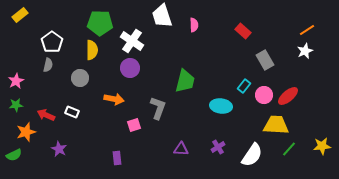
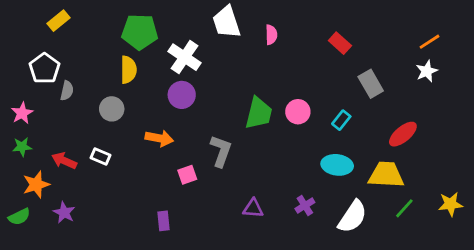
yellow rectangle: (20, 15) -> (58, 21), moved
white pentagon: (52, 42) -> (44, 68), moved
pink circle: (264, 95) -> (298, 112), moved
cyan ellipse: (221, 106) -> (337, 165), moved
purple star: (59, 149) -> (64, 212), moved

